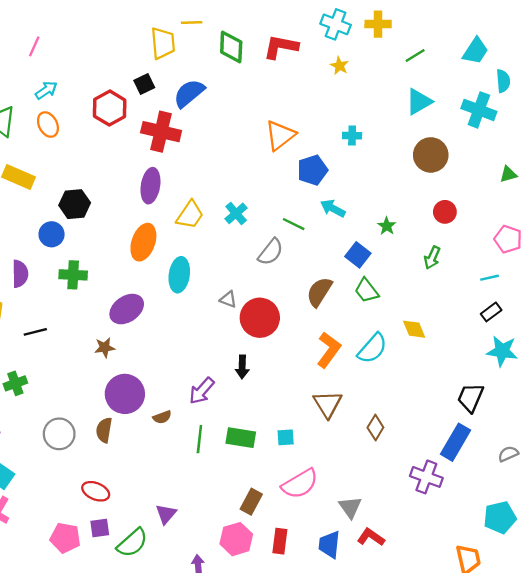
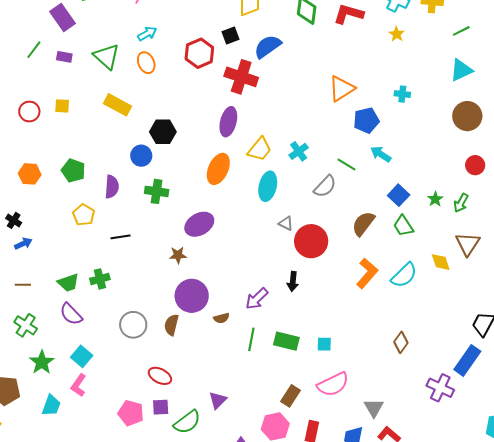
green star: (387, 226) -> (435, 199), moved
cyan ellipse: (179, 275) -> (268, 186), moved
brown triangle: (328, 404) -> (468, 244), moved

